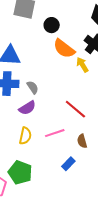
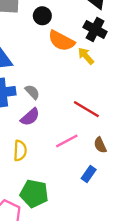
yellow semicircle: (25, 136) -> (20, 151), moved

